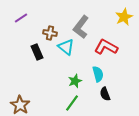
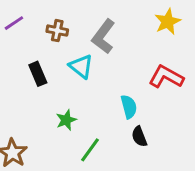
brown cross: (50, 33) -> (57, 31), moved
red L-shape: (106, 47) -> (166, 77), moved
green star: (75, 81) -> (66, 120), moved

